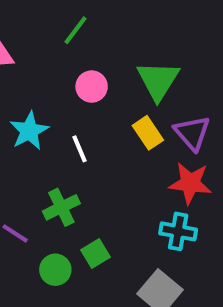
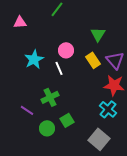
green triangle: (158, 80) -> (98, 34), size x0.7
pink circle: (92, 87) -> (66, 50), moved
cyan cross: (178, 231) -> (108, 109), turned 30

